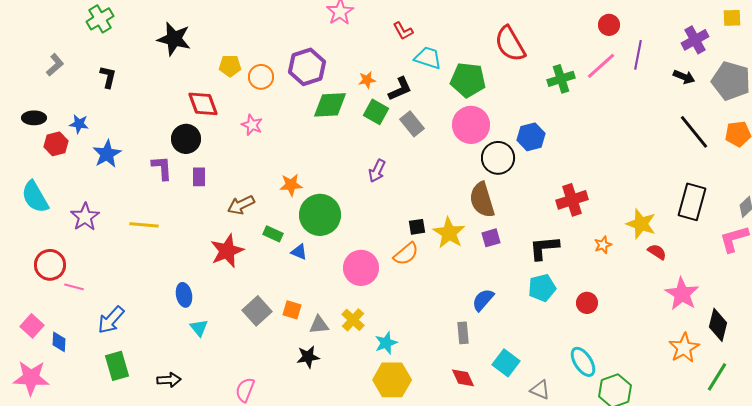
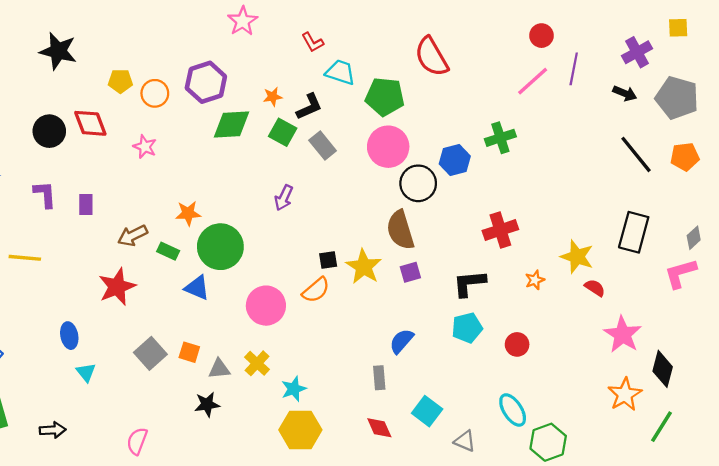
green cross: (561, 79) -> (500, 138), moved
black circle: (186, 139) -> (49, 131), moved
green rectangle: (273, 234) -> (168, 251), moved
blue triangle: (299, 252) -> (197, 288), size x1.4

